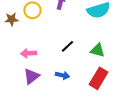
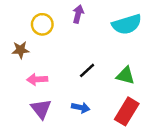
brown star: (11, 19) -> (20, 50), moved
purple triangle: (31, 76) -> (41, 109), turned -30

